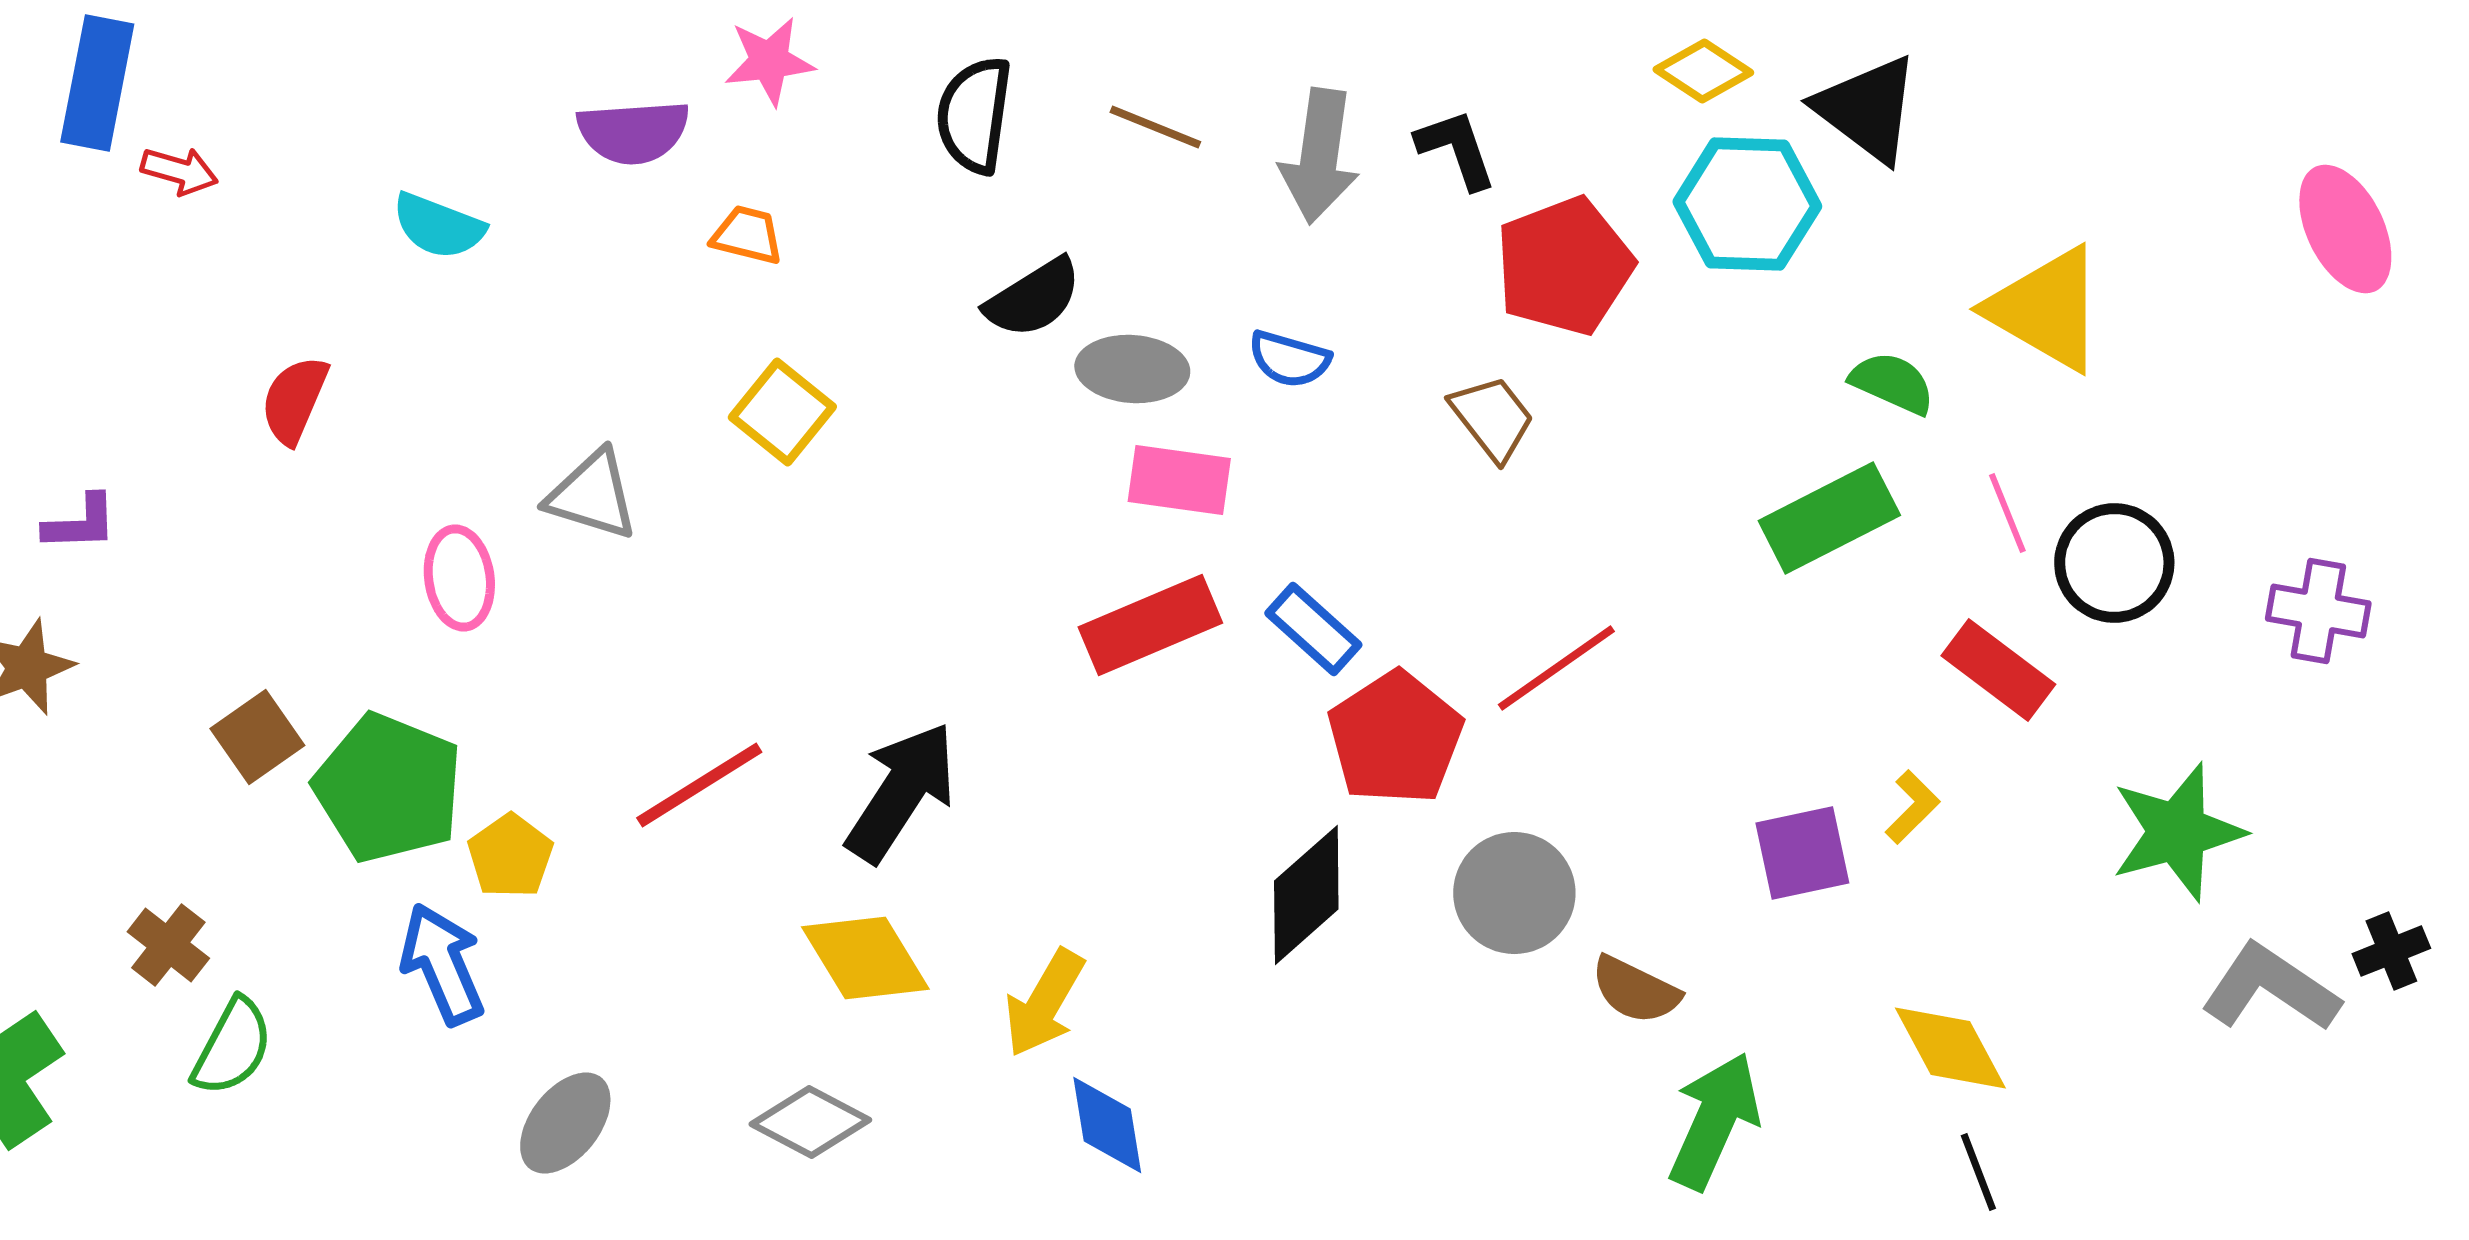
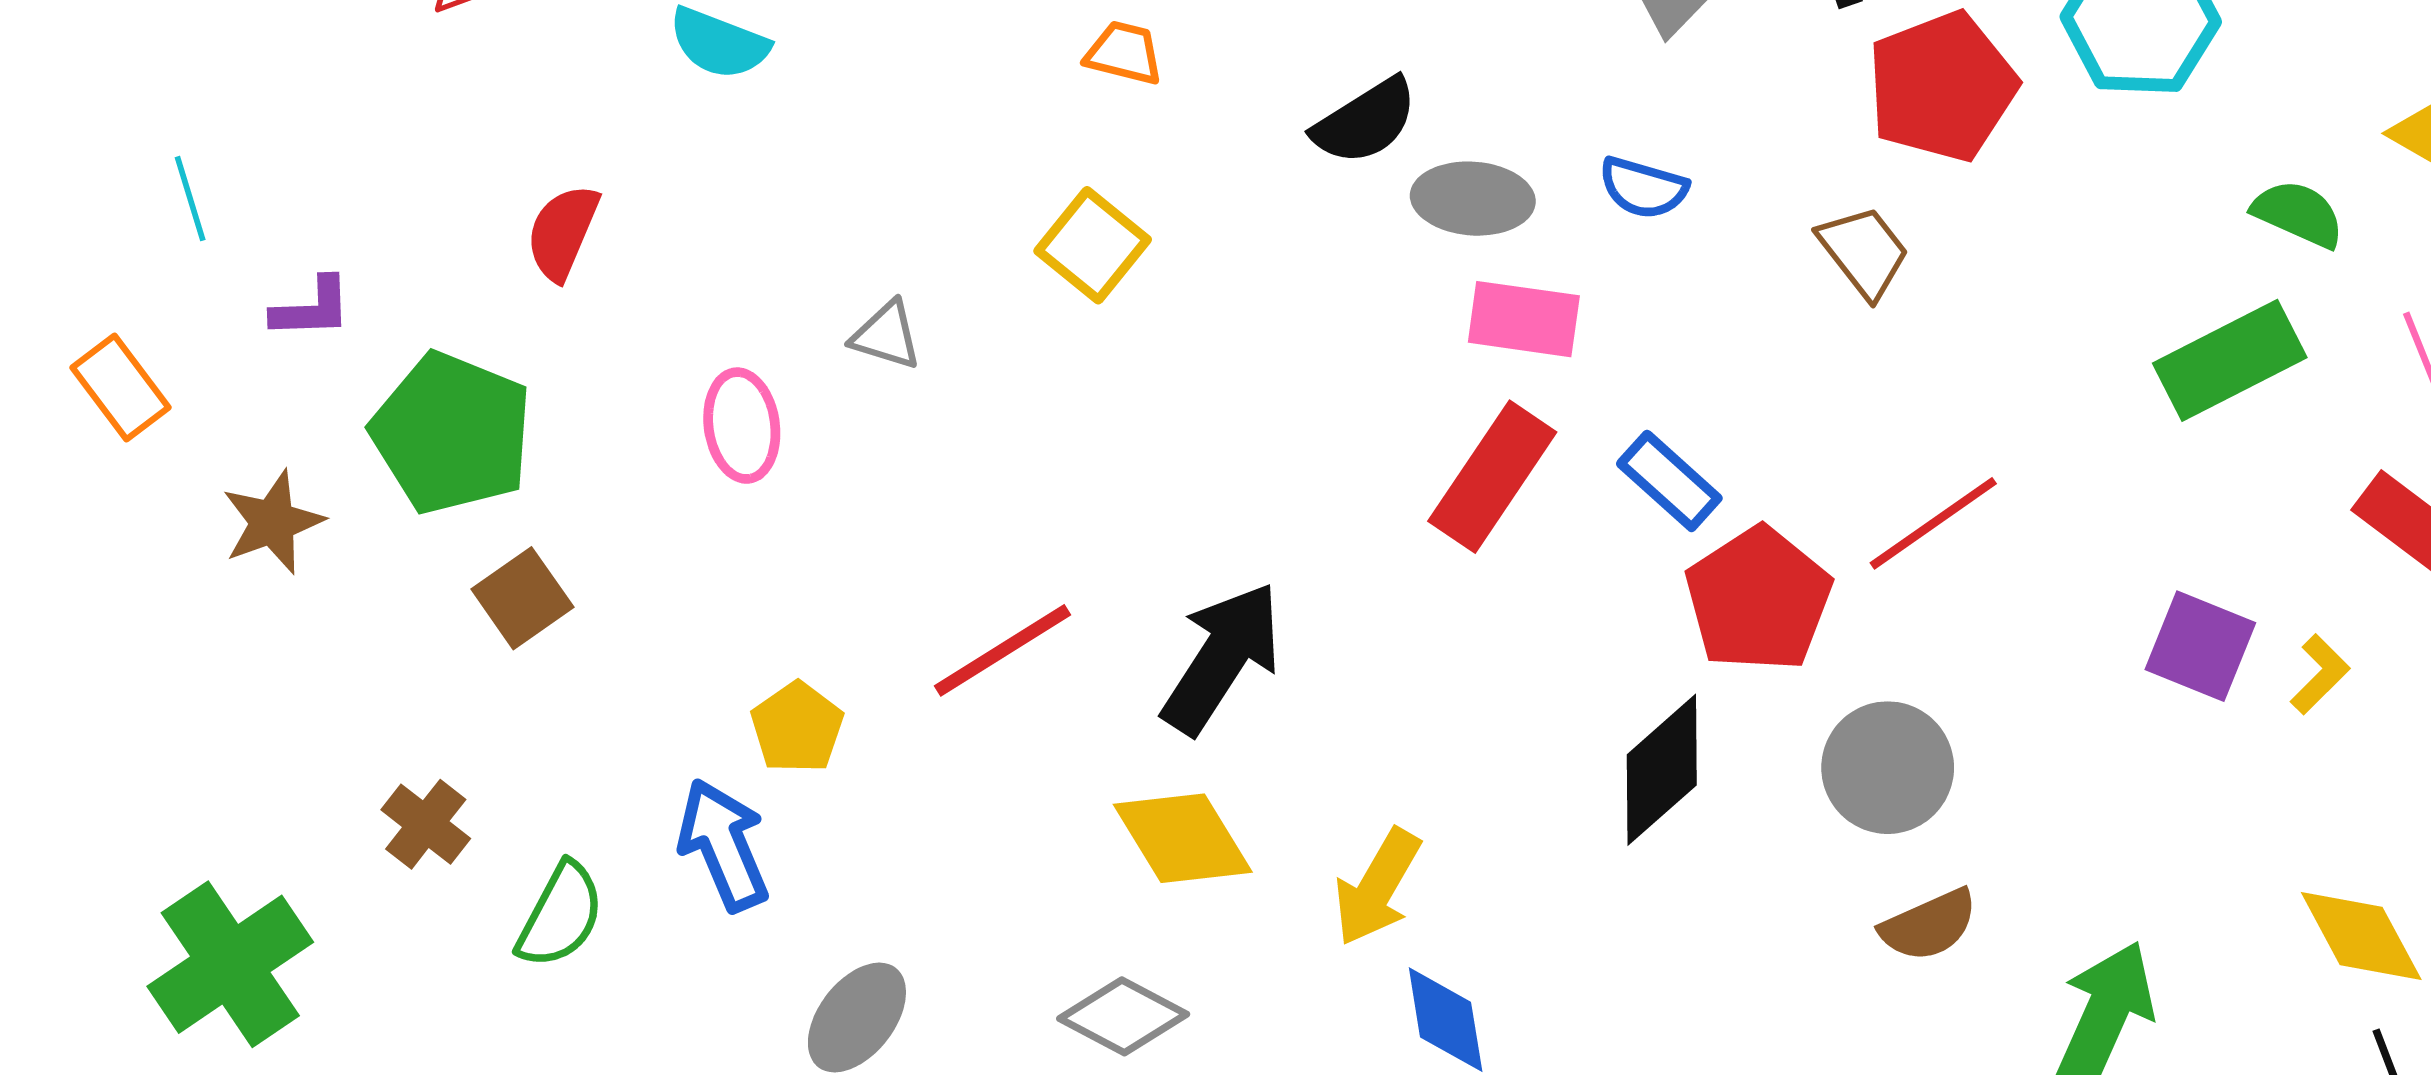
orange trapezoid: (747, 235) -> (1124, 53), moved
gray triangle: (592, 495) -> (886, 335), size x0.7
purple L-shape: (80, 523) -> (312, 308), moved
red rectangle: (1150, 625) -> (1492, 477), turned -33
green pentagon: (388, 788) -> (452, 433), moved
purple square: (1802, 853) -> (2200, 646), moved, turned 34
brown semicircle: (1635, 990) -> (1929, 925), moved, turned -50
green semicircle: (232, 1047) -> (560, 915), moved

